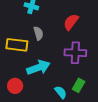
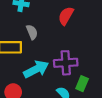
purple cross: (75, 53) -> (66, 63), moved

